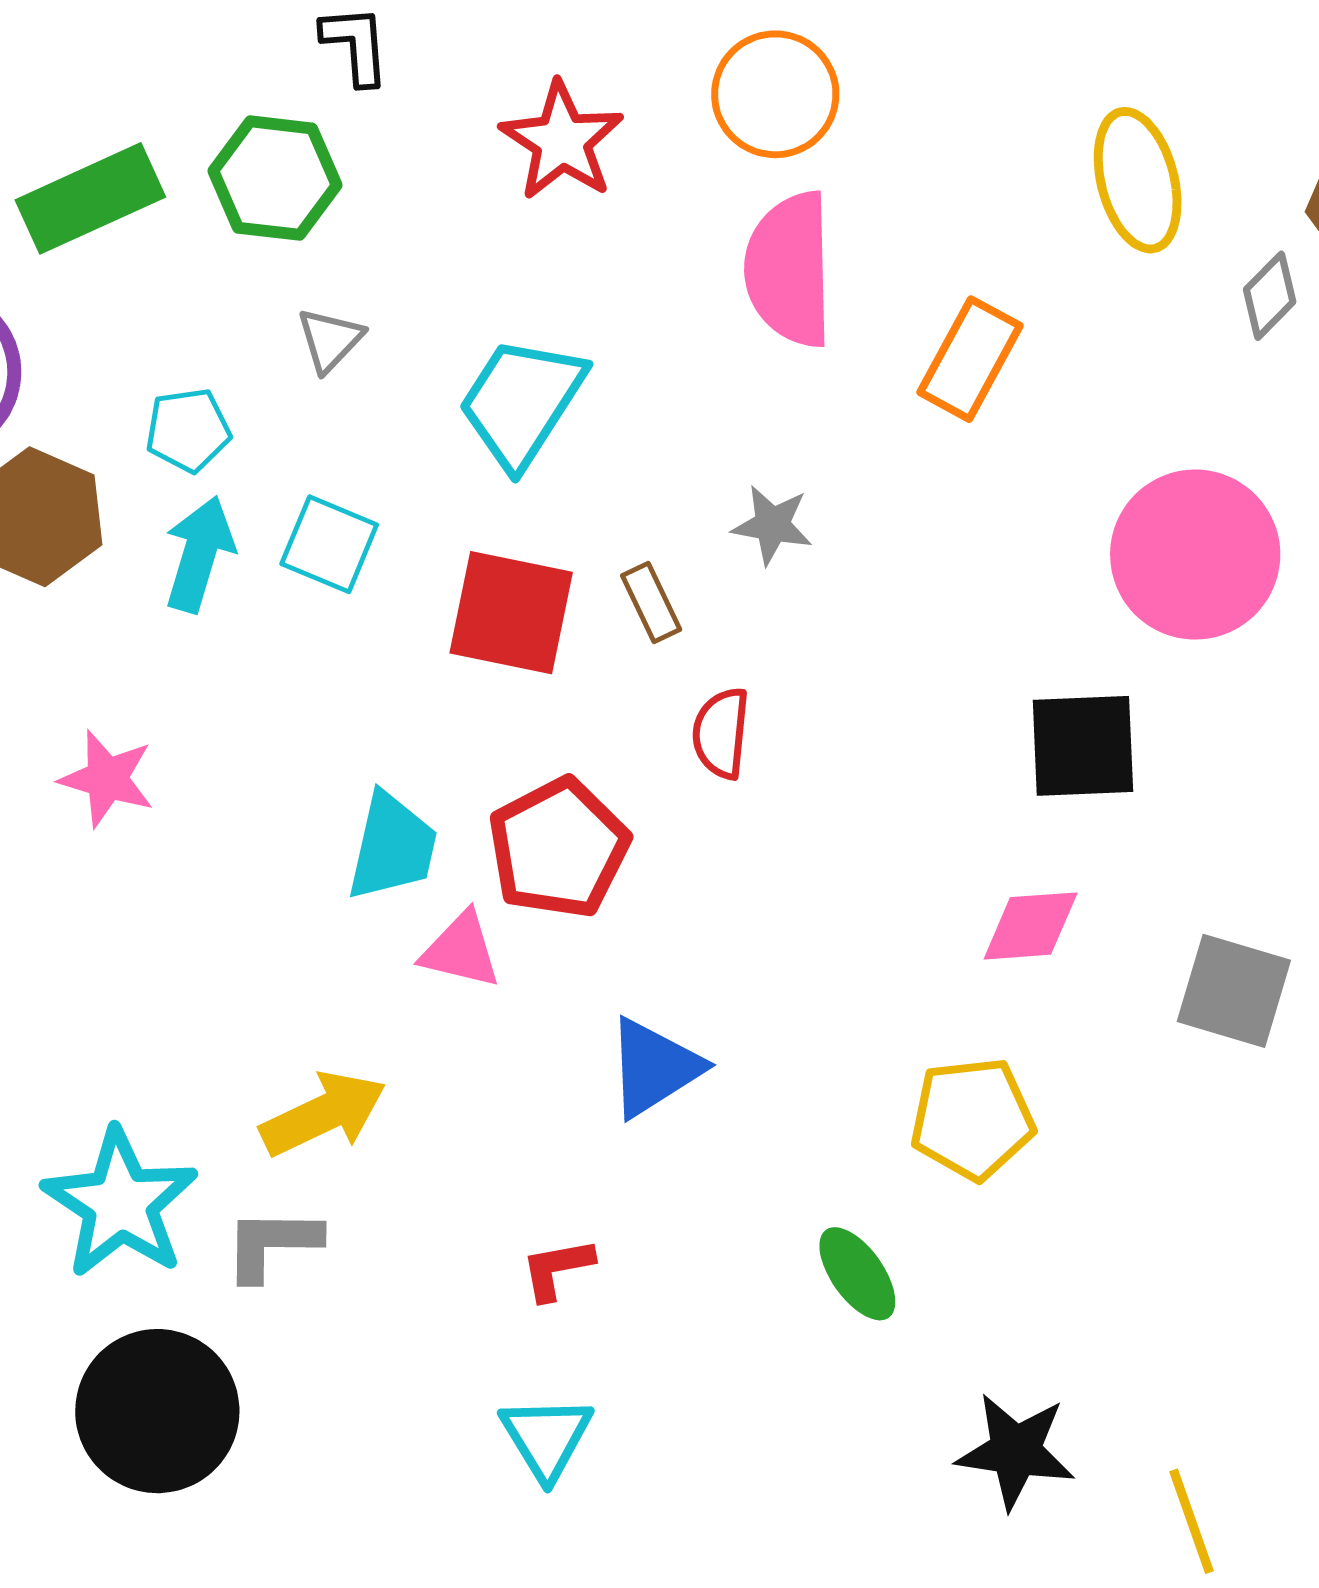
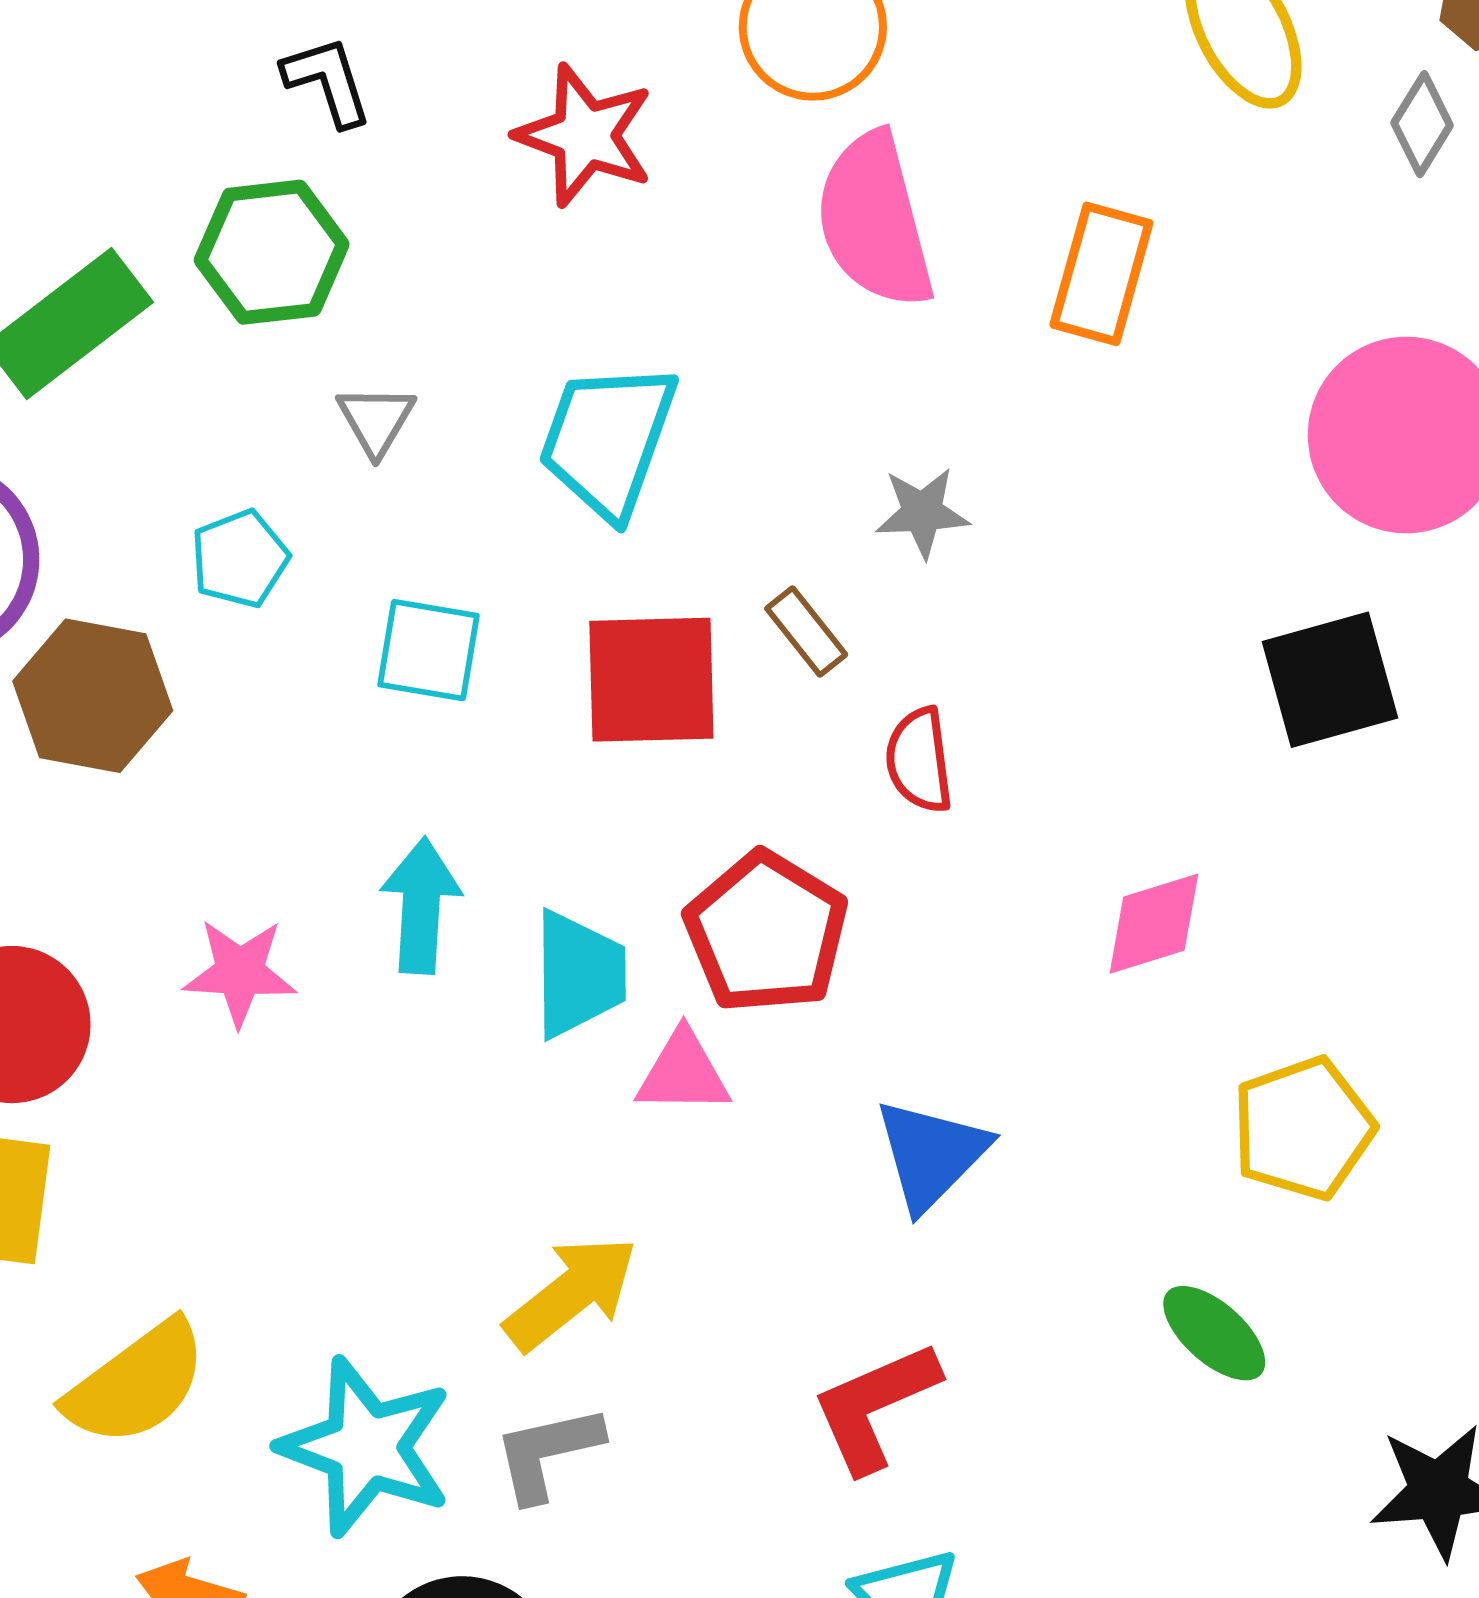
cyan arrow: (199, 554) -> (421, 906), moved
pink diamond: (1031, 926) -> (1154, 924), moved
red L-shape: (557, 1269) -> (875, 1406), size x1.6

